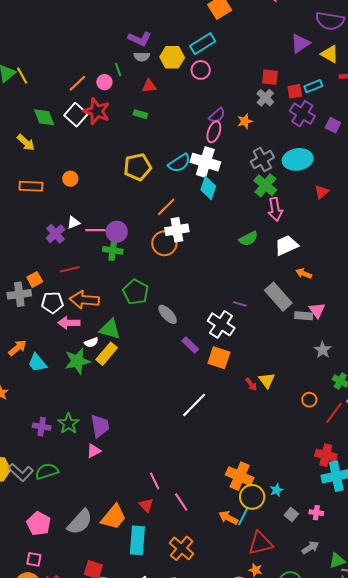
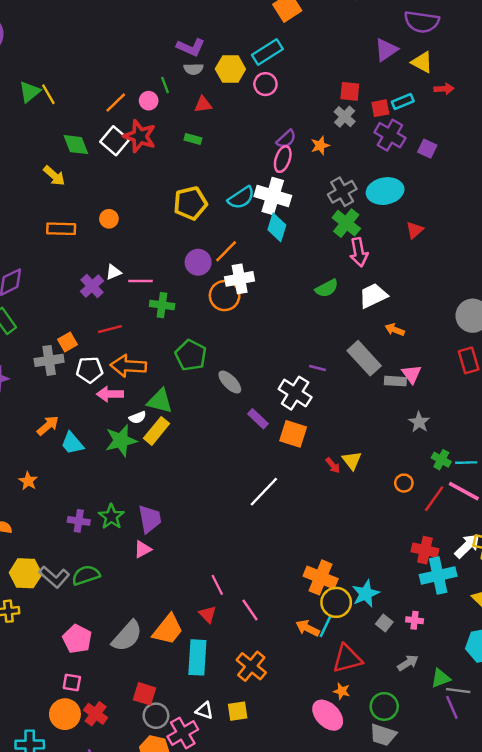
purple circle: (117, 232) -> (198, 262), moved
cyan star: (276, 490) -> (366, 594), size x1.6

